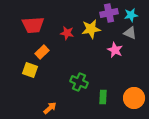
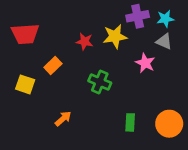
red trapezoid: (33, 25) -> (25, 34), moved
yellow square: (30, 70) -> (25, 84), moved
green cross: (79, 82) -> (100, 82), moved
orange arrow: (50, 108) -> (63, 119), moved

